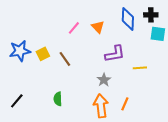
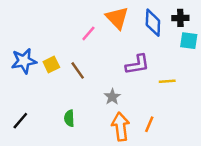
orange triangle: (98, 27) -> (117, 18), moved, size x1.5
gray star: (104, 80) -> (112, 97), moved

